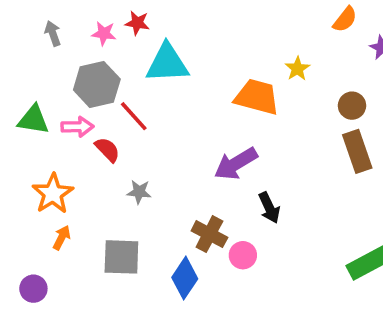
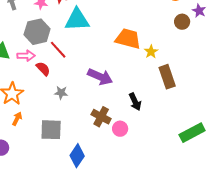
yellow star: (297, 69) -> (151, 52), moved
brown circle: (352, 106) -> (182, 22), moved
brown rectangle: (357, 151) -> (167, 77), moved
purple arrow: (236, 164) -> (100, 77), moved, turned -125
blue diamond: (185, 278) -> (77, 156), moved

